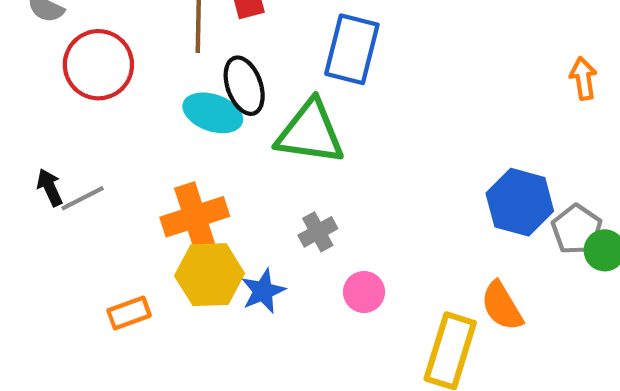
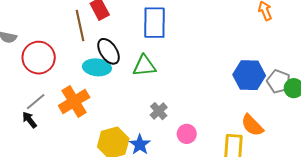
green triangle: (310, 132) -> (144, 66), size x0.7
gray line: (83, 198) -> (36, 102), moved
orange cross: (195, 217) -> (74, 101), moved

